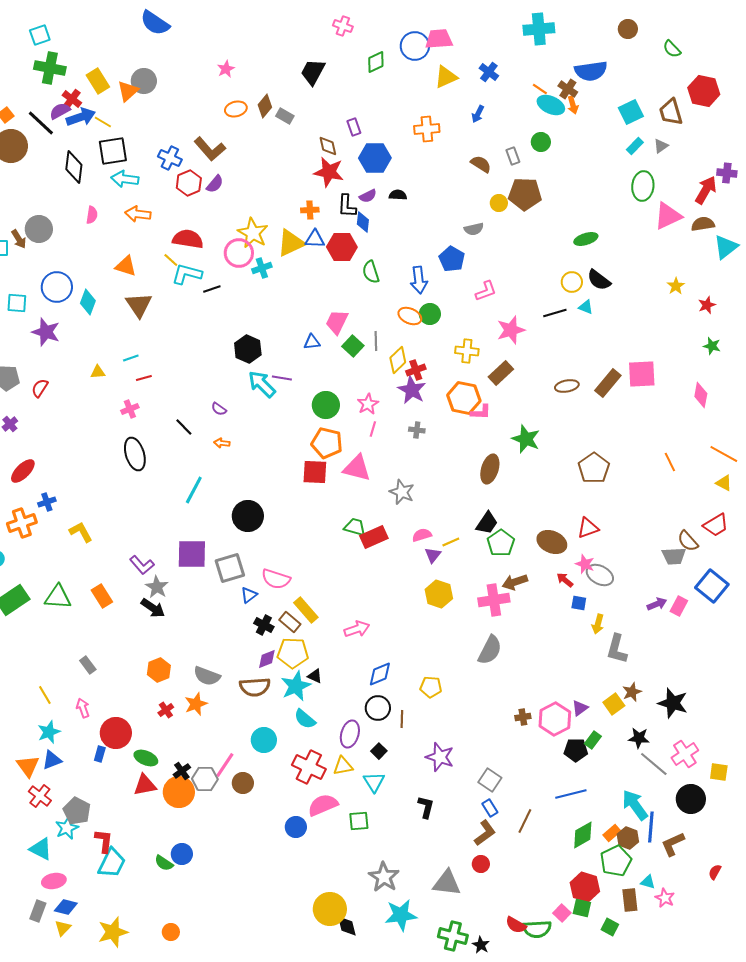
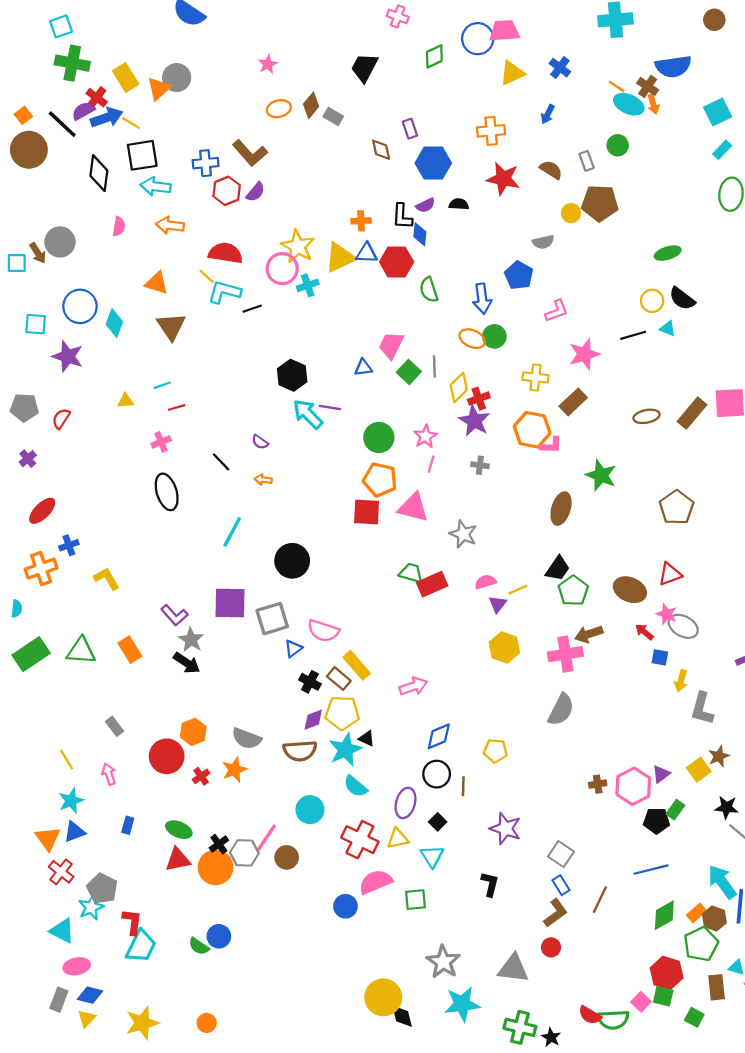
blue cross: (170, 158) -> (206, 163), turned -30
red star: (329, 172) -> (503, 179), moved
red circle: (116, 733) -> (167, 756), moved

